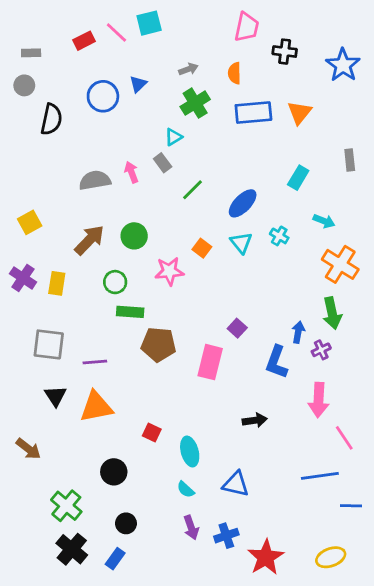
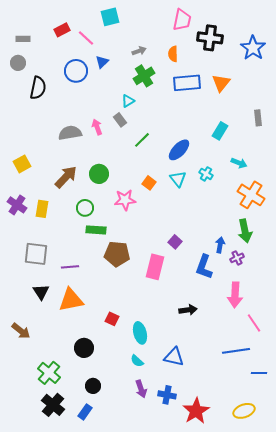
pink line: (116, 33) -> (86, 38), moved
black cross: (285, 52) -> (210, 38), size x1.4
blue cross: (226, 536) -> (167, 395), turned 30

